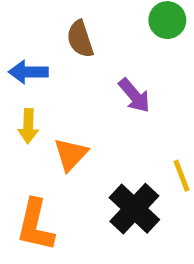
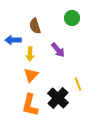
yellow arrow: (28, 126) -> (30, 54), moved
orange L-shape: (35, 225) -> (30, 105), moved

